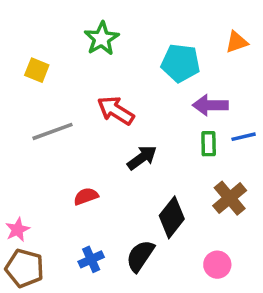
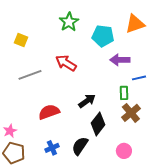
green star: (102, 39) -> (69, 22), moved
orange triangle: (237, 42) -> (135, 24), size x1.5
green rectangle: (209, 144) -> (124, 93), moved
black arrow: (142, 158) -> (87, 101), moved
red semicircle: (86, 196) -> (49, 112), size x1.5

